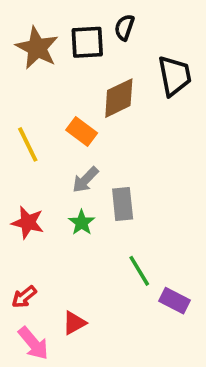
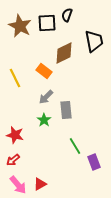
red star: (28, 223) -> (15, 135), moved
purple rectangle: (175, 301) -> (94, 162), turned 42
red triangle: (74, 323) -> (40, 184), moved

